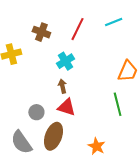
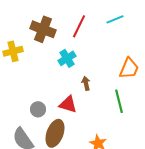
brown cross: (41, 32) -> (43, 29), size x1.4
brown arrow: (63, 86) -> (86, 83), moved

